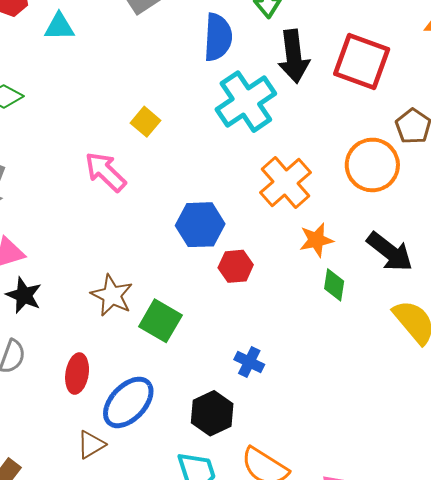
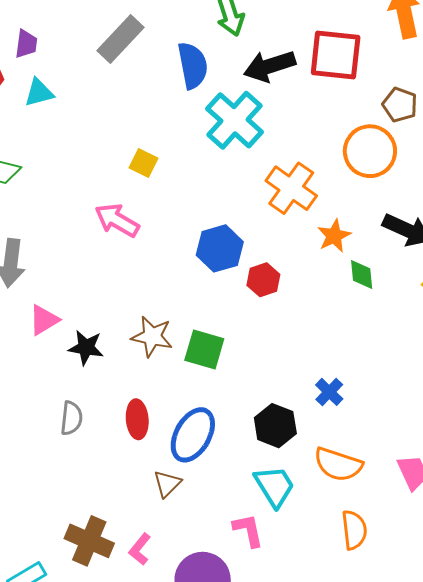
black arrow: (294, 56) -> (269, 66), turned 93
black star: (24, 295) -> (86, 348), moved
blue cross: (249, 362) -> (329, 392), moved, turned 32

